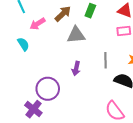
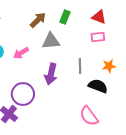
pink arrow: (38, 24) -> (21, 53), moved
purple arrow: (76, 68) -> (51, 74), size x1.5

